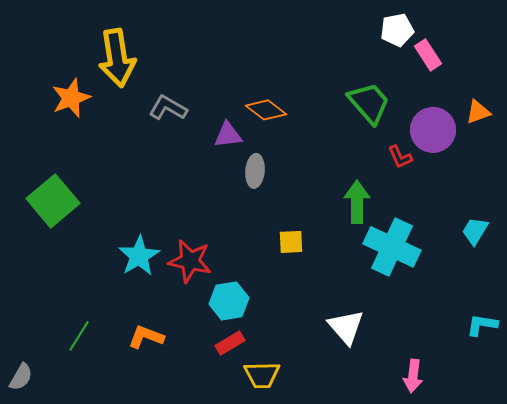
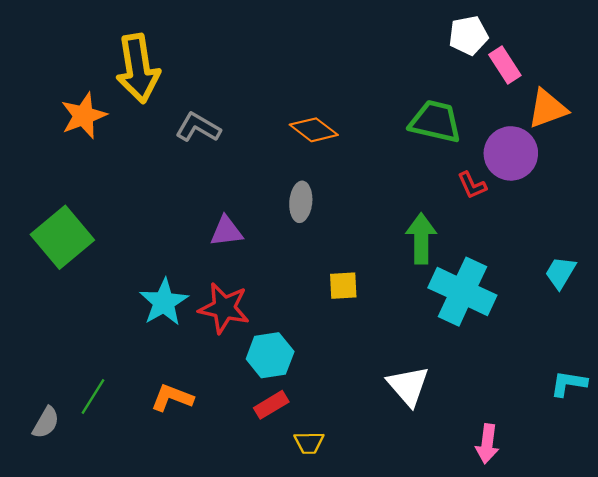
green trapezoid: (369, 103) -> (435, 122), turned -36
orange triangle: (478, 112) -> (547, 109), moved, size x1.4
purple triangle: (228, 135) -> (226, 231), moved
yellow trapezoid: (262, 375) -> (309, 443), size x0.7
gray semicircle: (21, 377) -> (46, 423), moved

